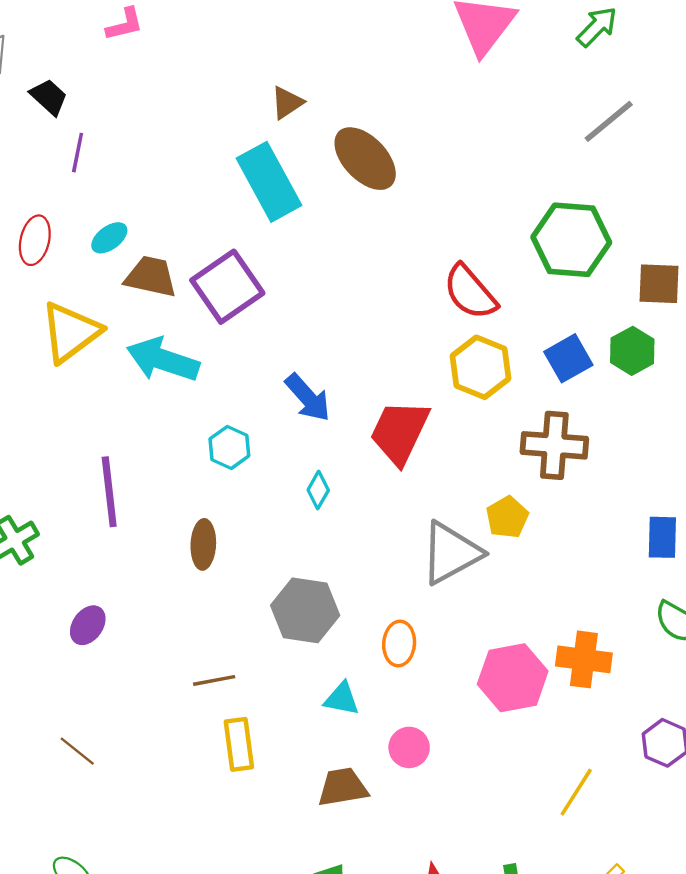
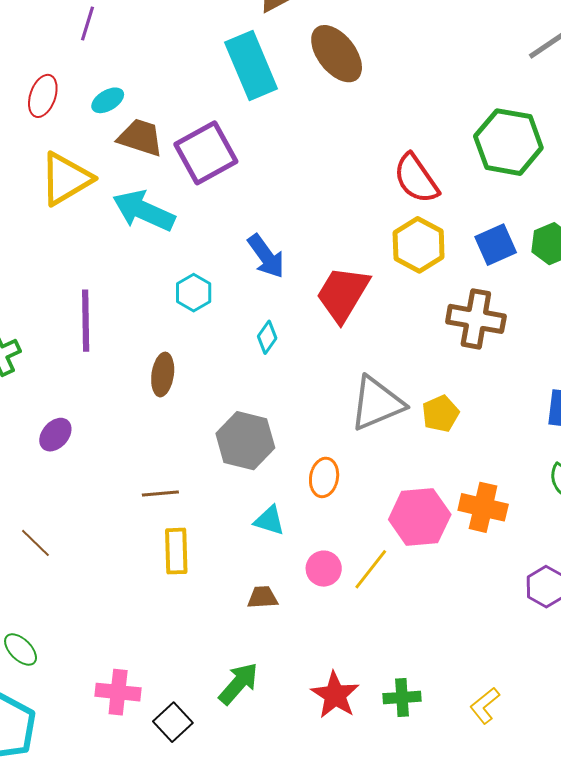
yellow pentagon: (507, 517) -> (440, 414), moved
brown trapezoid: (343, 787) -> (263, 597), size x0.7
yellow line: (576, 792) -> (371, 569), moved

